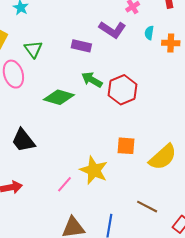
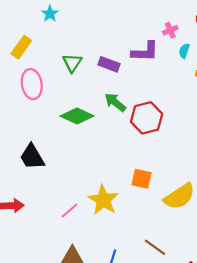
purple L-shape: (112, 30) -> (145, 52), turned -40
cyan semicircle: (149, 33) -> (184, 51), moved
green triangle: (33, 49) -> (72, 63), moved

